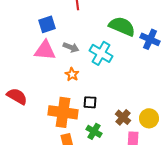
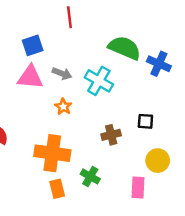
black square: (90, 102) -> (145, 121), moved
brown cross: (123, 117) -> (111, 135), moved, turned 35

